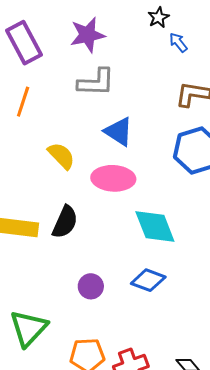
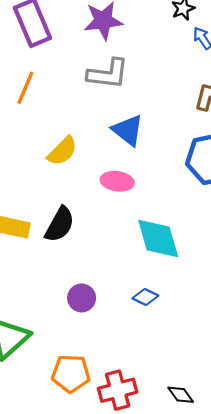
yellow semicircle: (61, 156) -> (62, 151), turned 84
pink ellipse: (113, 178) -> (117, 181), size x0.7
blue diamond: (148, 280) -> (145, 297), size x0.7

